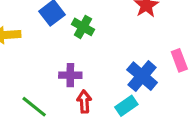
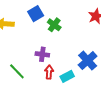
cyan rectangle: (126, 106) -> (67, 76), moved

